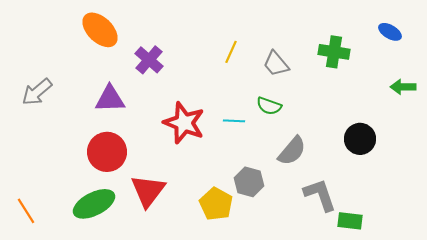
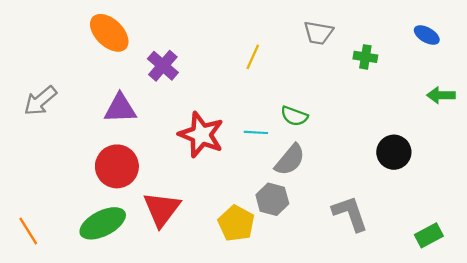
green cross: (334, 52) -> (365, 57), size x0.7
gray trapezoid: (276, 64) -> (318, 33), moved, turned -40
gray semicircle: (292, 151) -> (290, 160), moved
green rectangle: (350, 221) -> (429, 235), moved, turned -35

